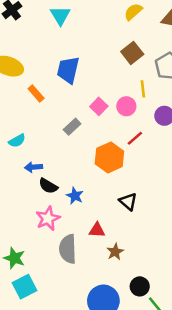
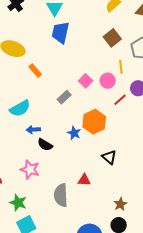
blue trapezoid: (68, 70) -> (60, 33), moved
red line: (135, 138) -> (120, 100), moved
cyan semicircle: (17, 141) -> (20, 108), size x1.5
blue star: (75, 196) -> (74, 133), moved
pink star: (48, 218) -> (30, 169), moved, turned -30
brown star: (115, 252) -> (120, 204), moved

